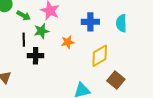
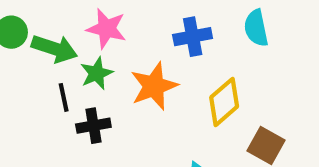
green arrow: (24, 16) -> (54, 49), size x1.5
orange star: (68, 42) -> (154, 86), size x1.6

